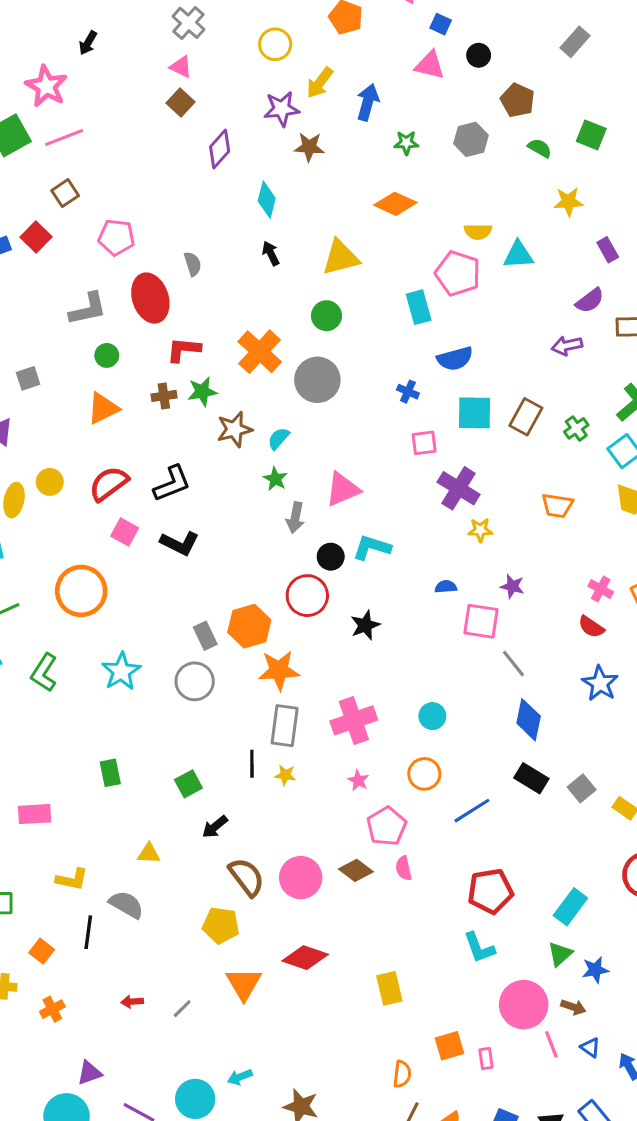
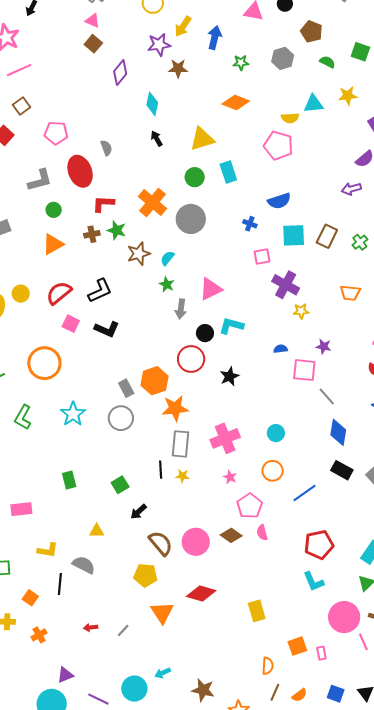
cyan triangle: (518, 255) -> (313, 104), moved
cyan rectangle: (419, 307) -> (228, 172), moved
green star: (202, 392) -> (117, 230), turned 30

